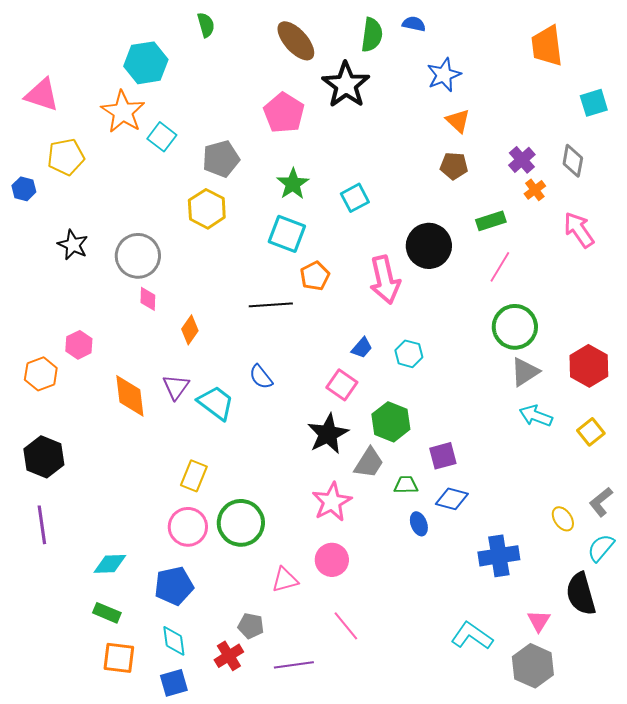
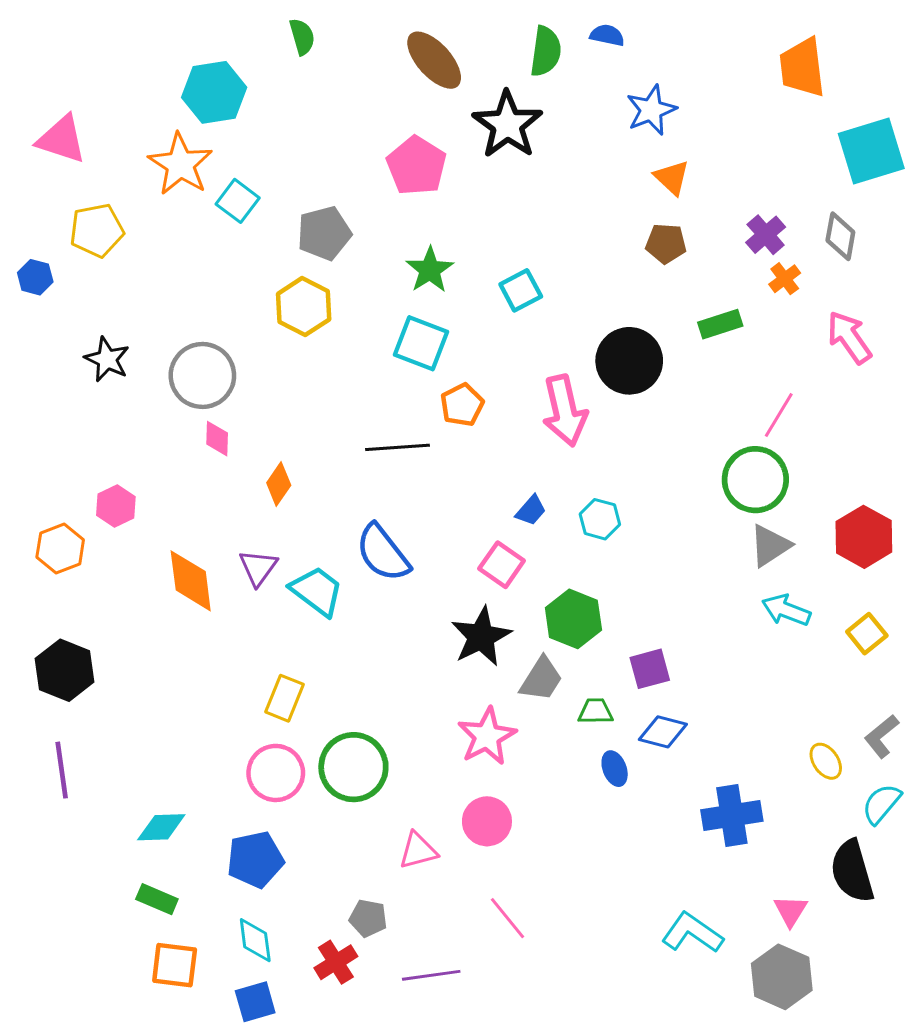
cyan square: (594, 103) -> (871, 151), size x1.6
pink line: (500, 267) -> (779, 415), moved
blue semicircle: (261, 377) -> (383, 553), size x1.6

